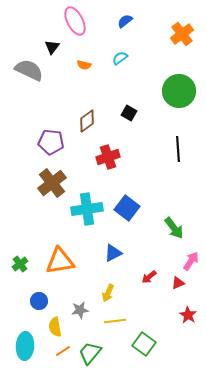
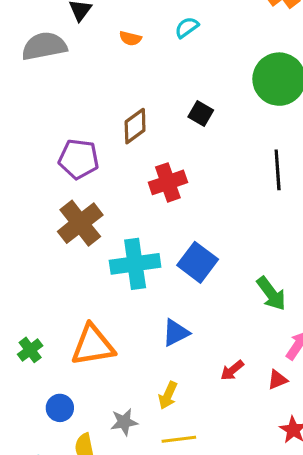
gray semicircle: (29, 70) -> (44, 46), turned -36

